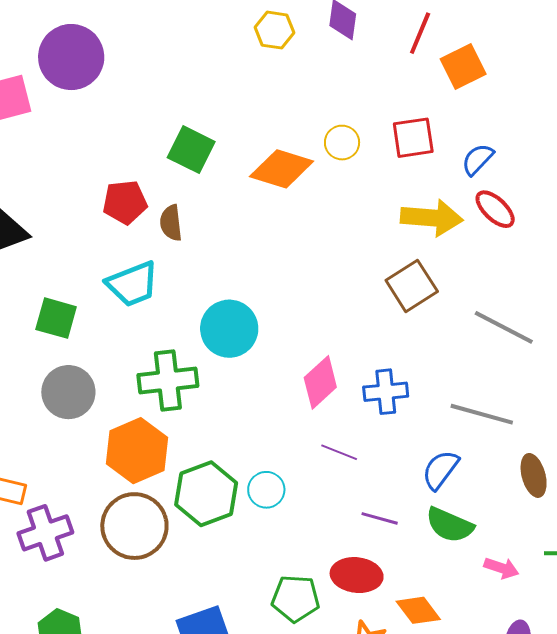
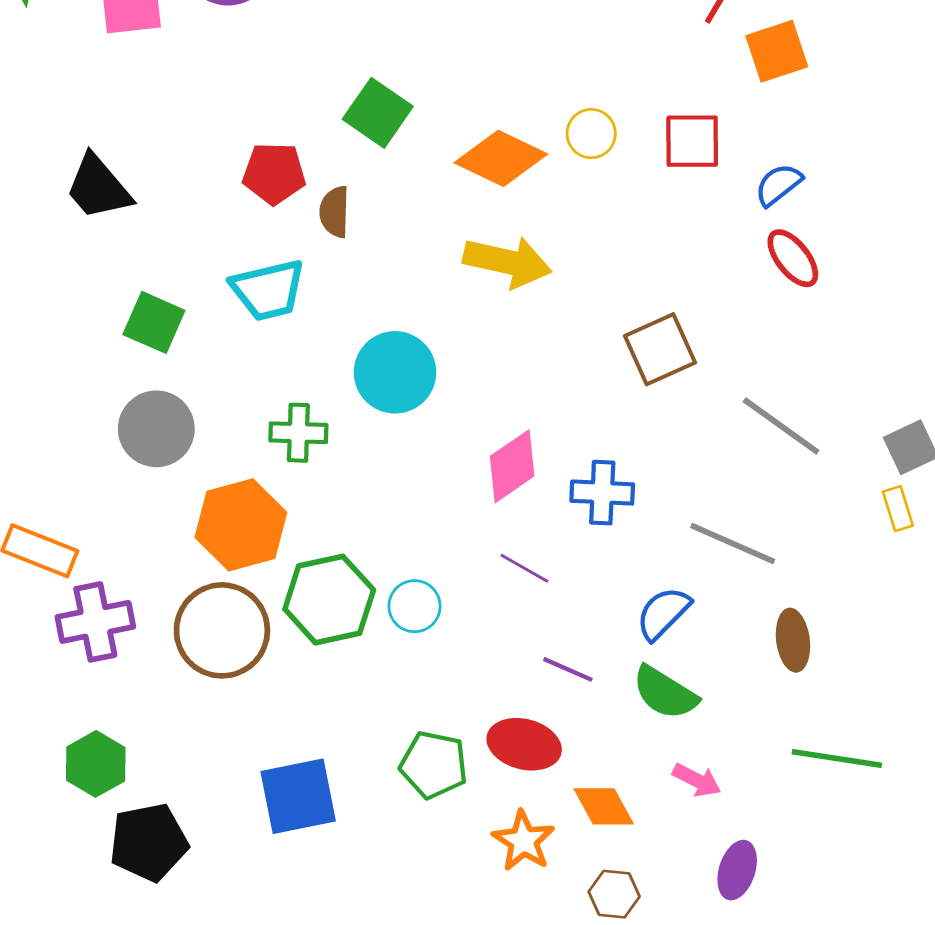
yellow arrow: (432, 218) -> (508, 262), moved
green cross: (168, 381) -> (298, 433), size x0.7
pink arrow: (501, 568) -> (697, 780), moved

